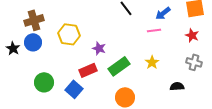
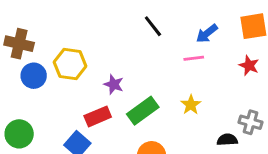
brown cross: (34, 20) -> (19, 44), turned 30
blue circle: (33, 42) -> (34, 76), moved
gray cross: (194, 62) -> (250, 122), moved
green circle: (44, 82) -> (19, 134), moved

